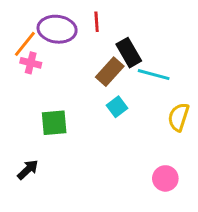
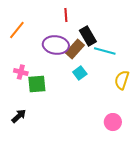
purple ellipse: (57, 29) -> (56, 45), moved
pink cross: (31, 63) -> (21, 72), moved

